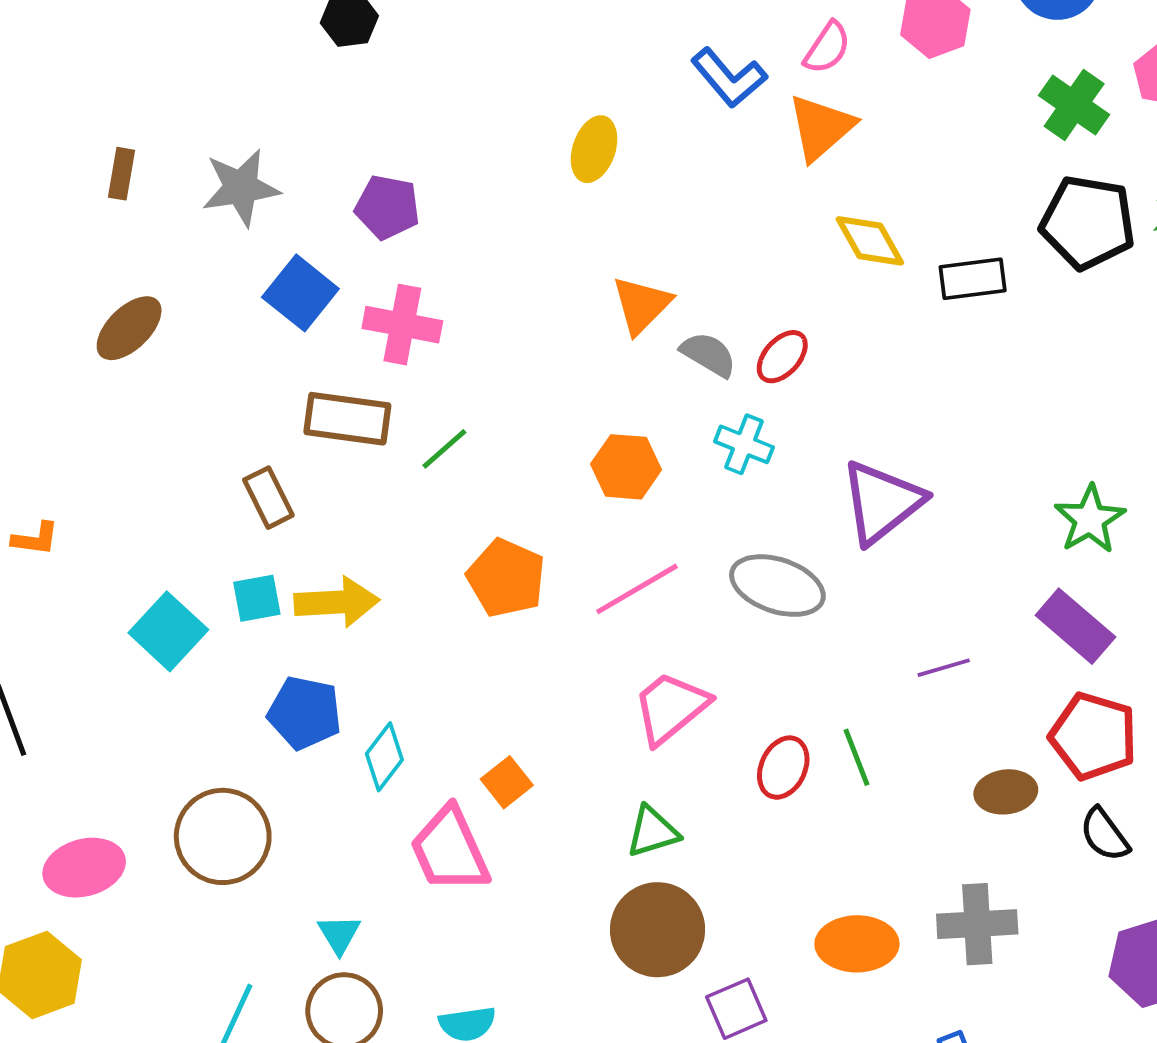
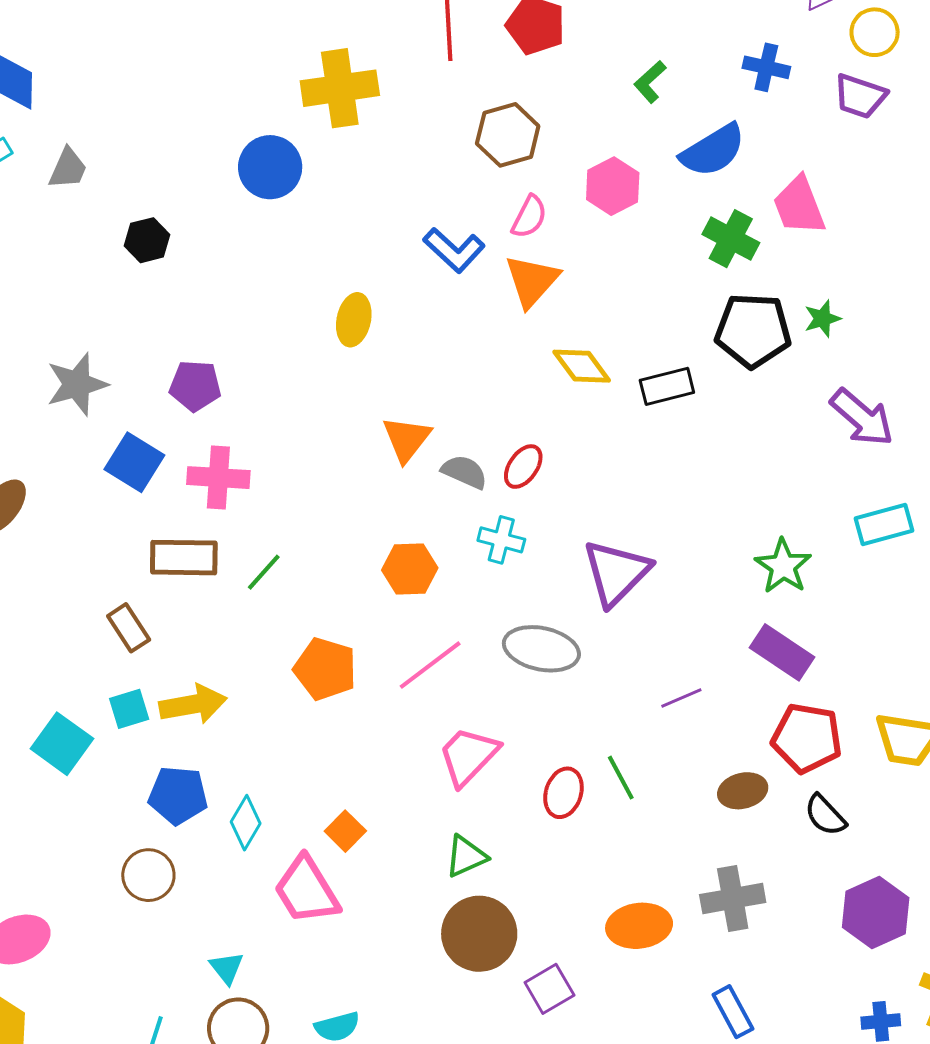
brown circle: (223, 836) -> (148, 875), moved, size x0.7

